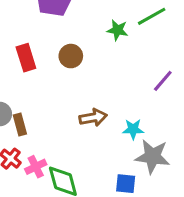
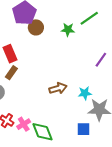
brown circle: (71, 56) -> (36, 27), moved
brown rectangle: (20, 124) -> (11, 73), moved, turned 56

